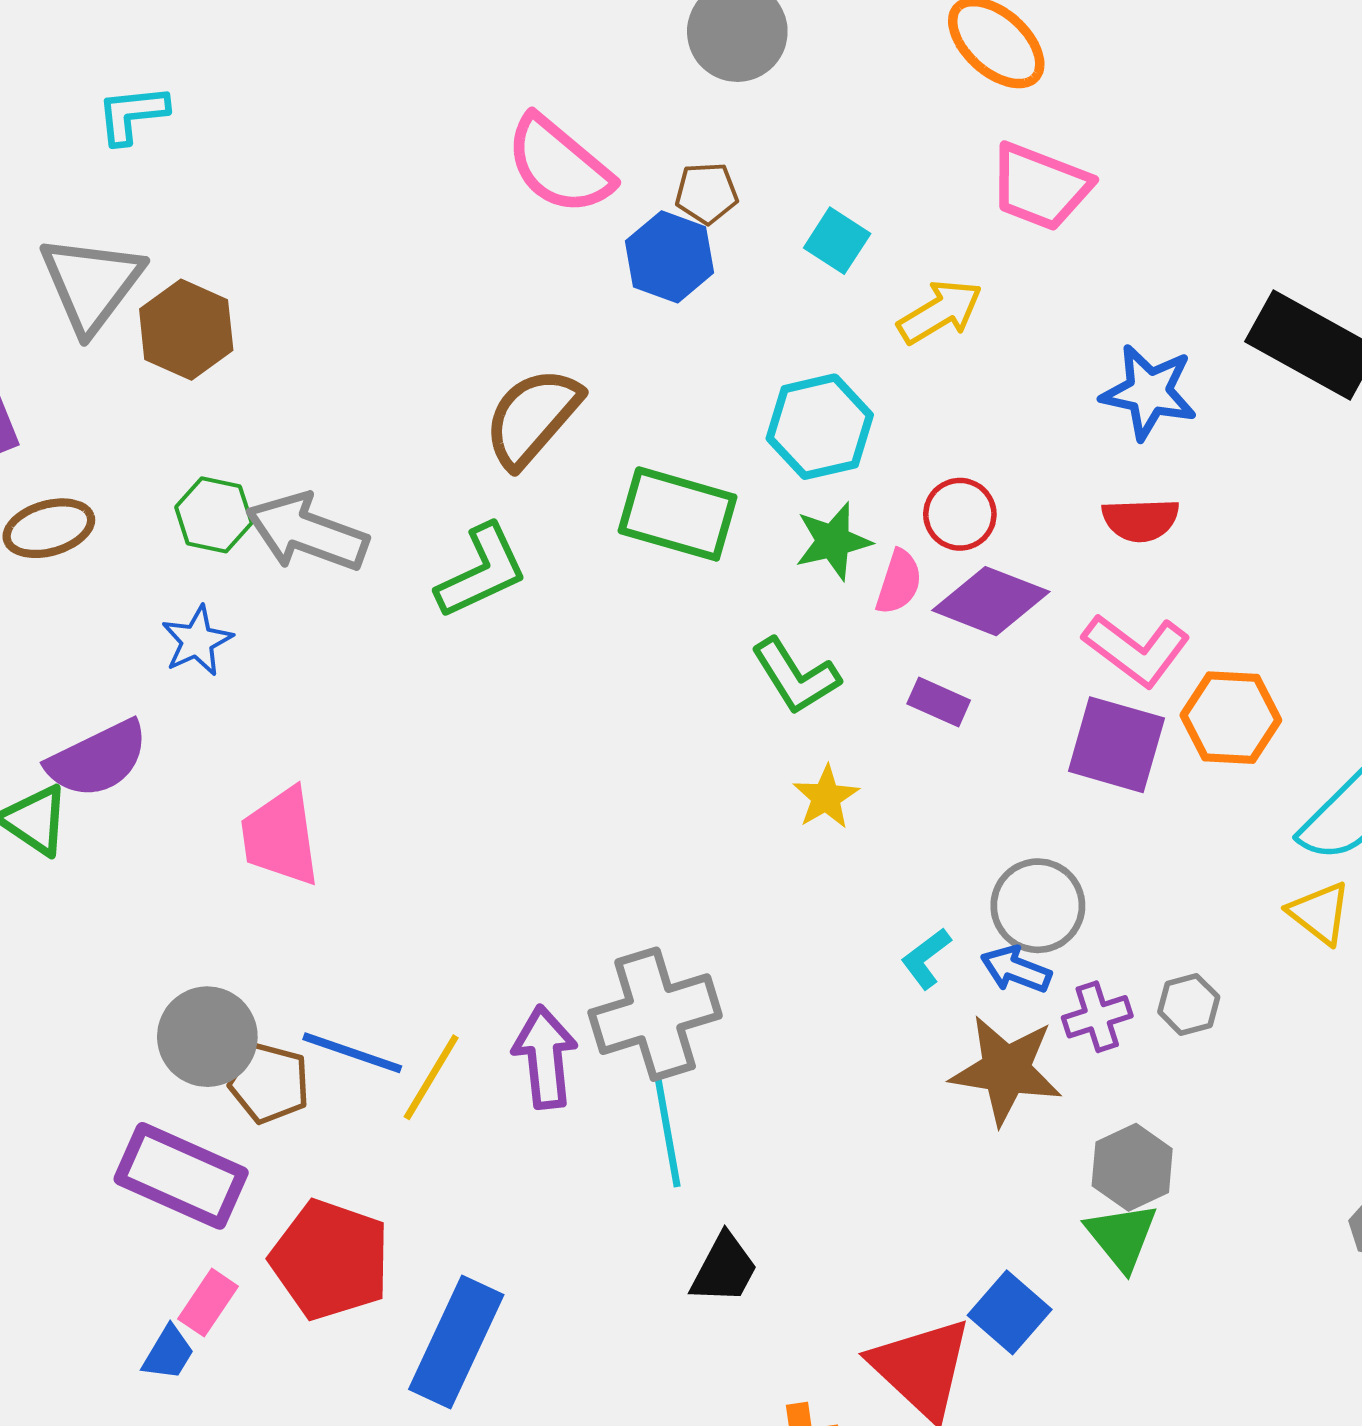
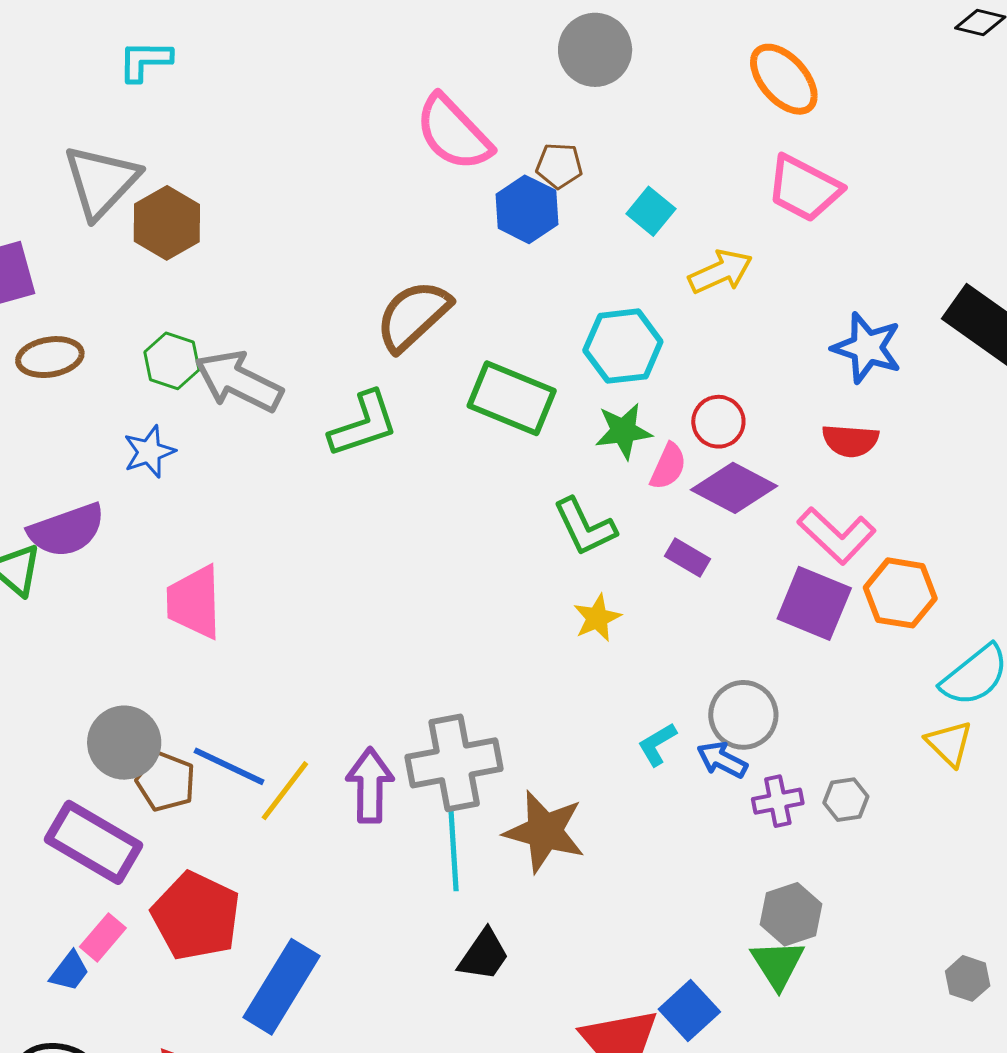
brown star: (1006, 1070) -> (545, 832), moved

